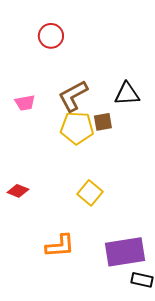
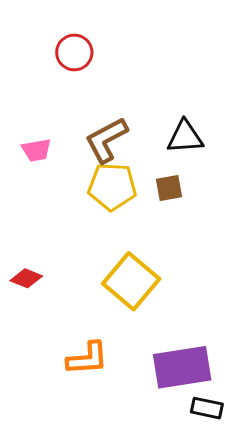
brown square: (103, 122) -> (169, 188), moved
yellow square: (90, 193) -> (131, 281), size x1.5

